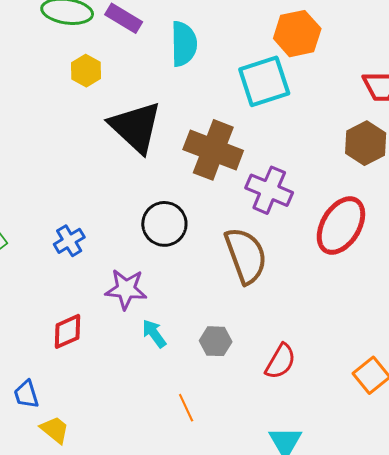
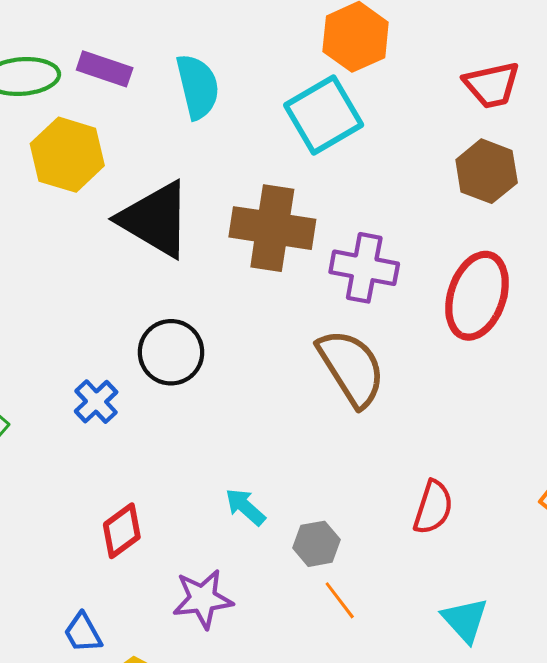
yellow hexagon: (86, 71) -> (67, 155), size x1.6
black circle: (164, 224) -> (171, 352), moved
purple star: (126, 289) -> (203, 599), moved
gray hexagon: (216, 341) -> (316, 544), moved
orange line: (186, 408) -> (340, 600), moved

